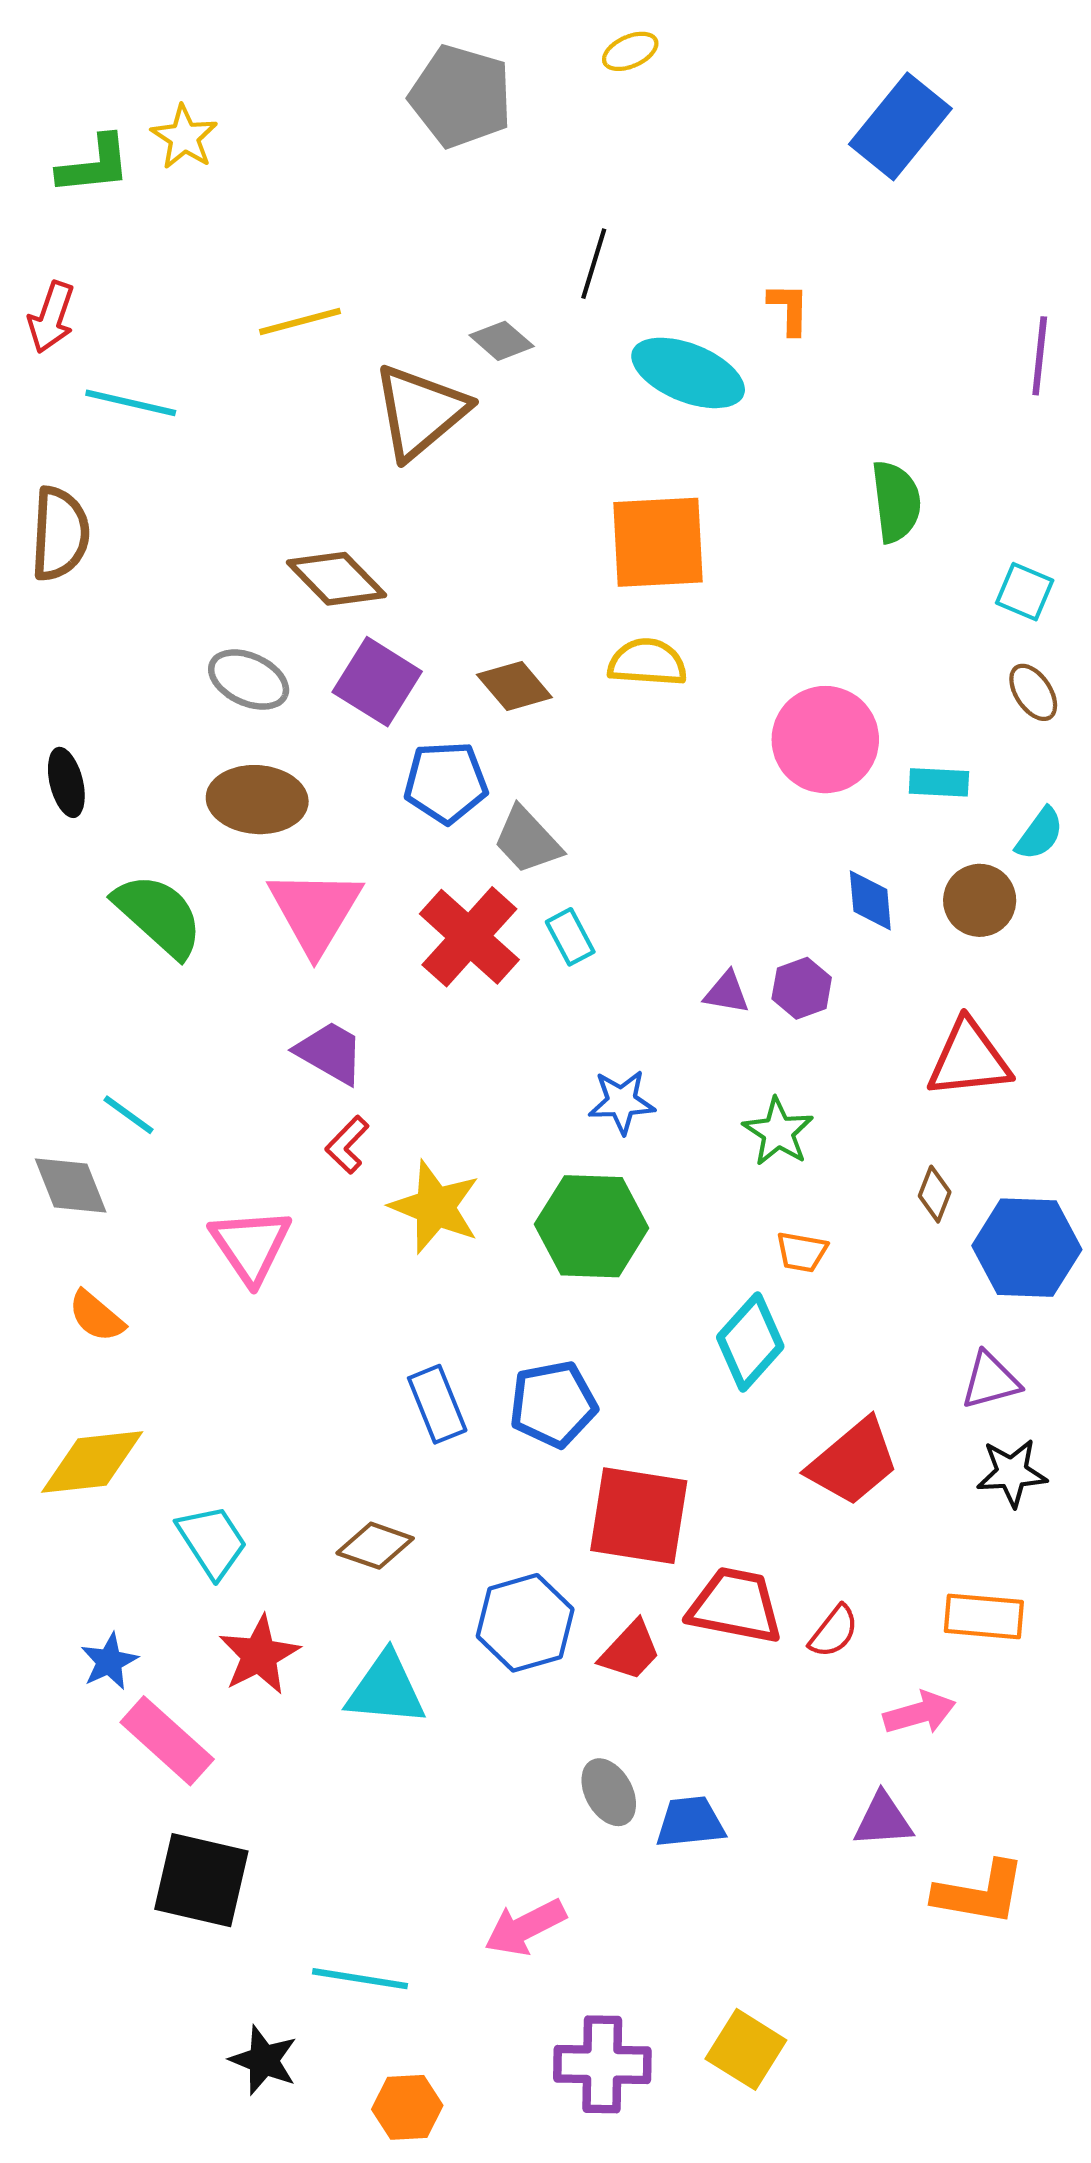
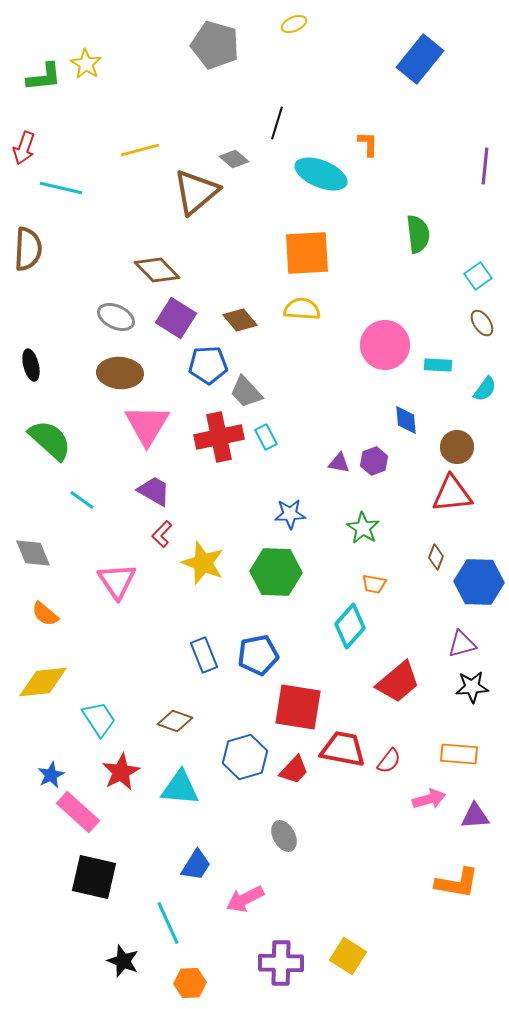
cyan square: (1025, 592) -> (478, 276), turned 32
brown circle: (980, 900) -> (457, 447), moved
green semicircle: (159, 915) -> (50, 440), moved
red cross: (469, 937) -> (219, 437), turned 36
cyan line: (129, 1115) -> (82, 500), moved
purple triangle: (883, 1820) -> (475, 816), moved
blue trapezoid: (690, 1822) -> (196, 865), moved, turned 128
cyan line: (360, 1979) -> (168, 923), turned 57

